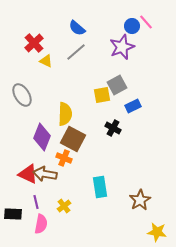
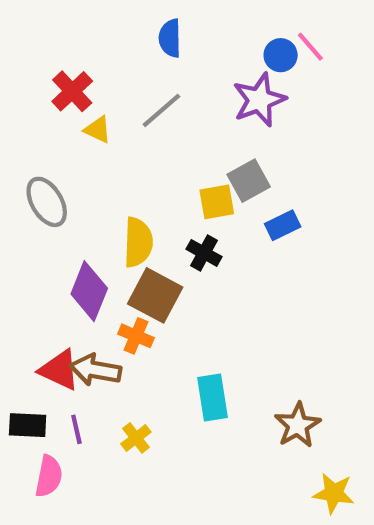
blue semicircle: (77, 28) -> (170, 38), moved, turned 48
black cross: (113, 128) -> (204, 253), moved
black rectangle: (13, 214) -> (28, 425), moved
pink semicircle: (41, 224) -> (49, 476), moved

